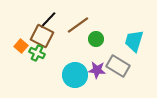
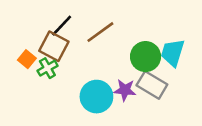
green circle: (96, 39) -> (145, 57), moved, size x1.5
green cross: (37, 53) -> (47, 68), turned 35

